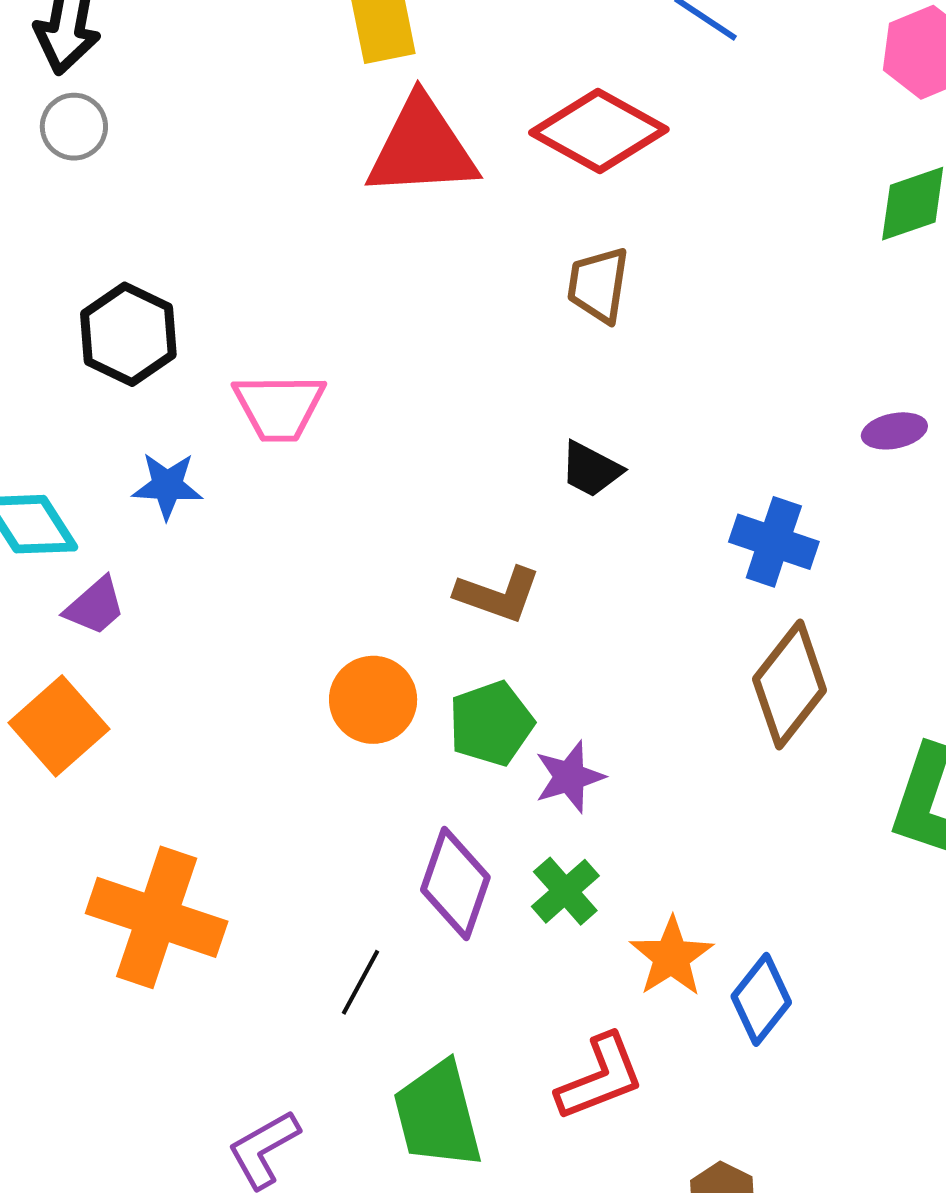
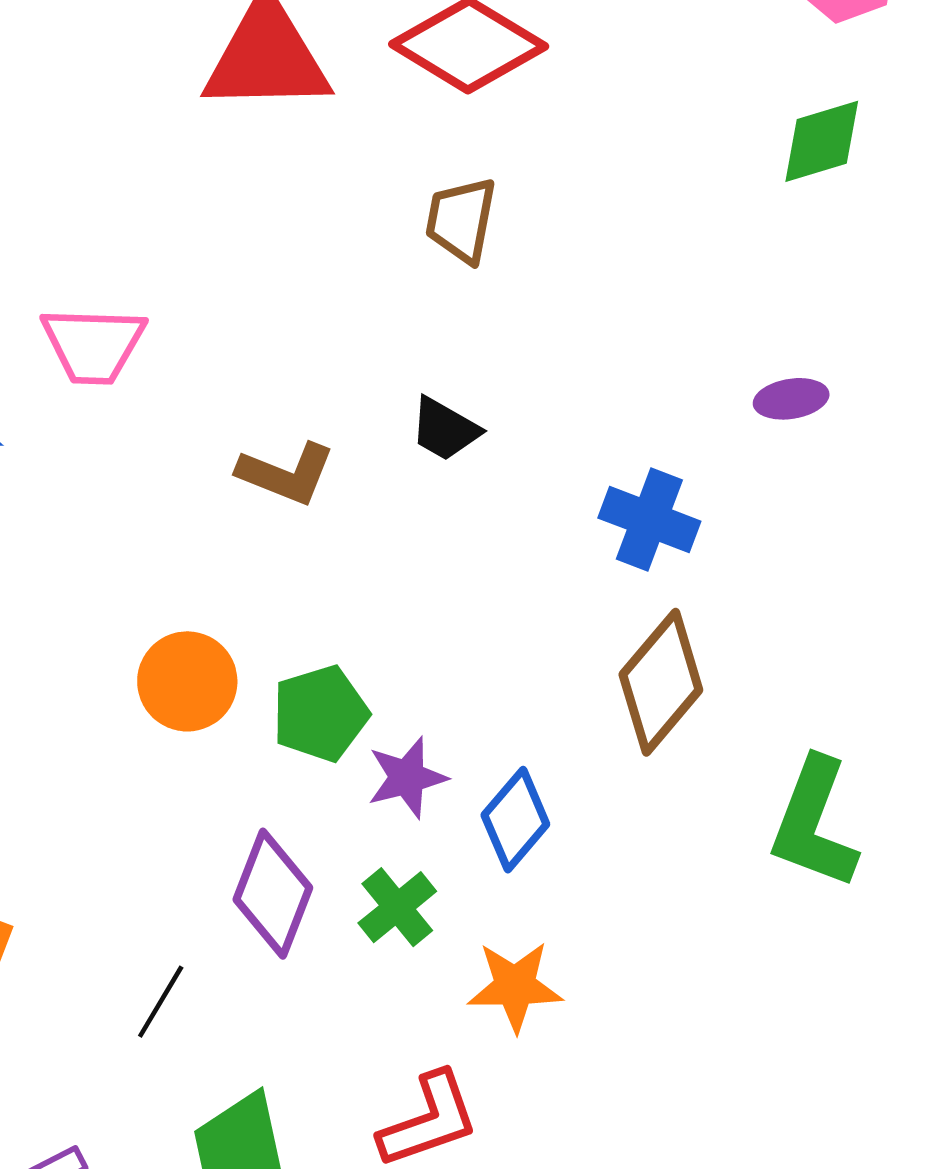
brown L-shape: (498, 594) -> (286, 474), moved
orange star: (671, 957) -> (515, 986), turned 30
blue diamond: (761, 999) -> (515, 820), moved

